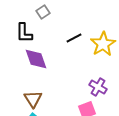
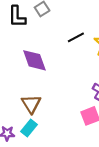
black L-shape: (24, 33) -> (17, 17), moved

